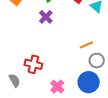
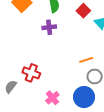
purple cross: (46, 17) -> (49, 27), turned 32
gray semicircle: (15, 80) -> (11, 87), turned -120

